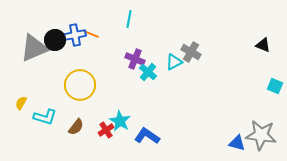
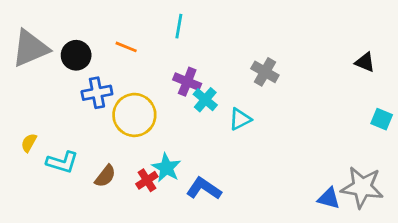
blue cross: (75, 35) -> (97, 93), moved
gray triangle: (34, 48) -> (30, 48), moved
cyan triangle: (174, 62) -> (240, 119), moved
yellow circle: (80, 85) -> (134, 115), moved

